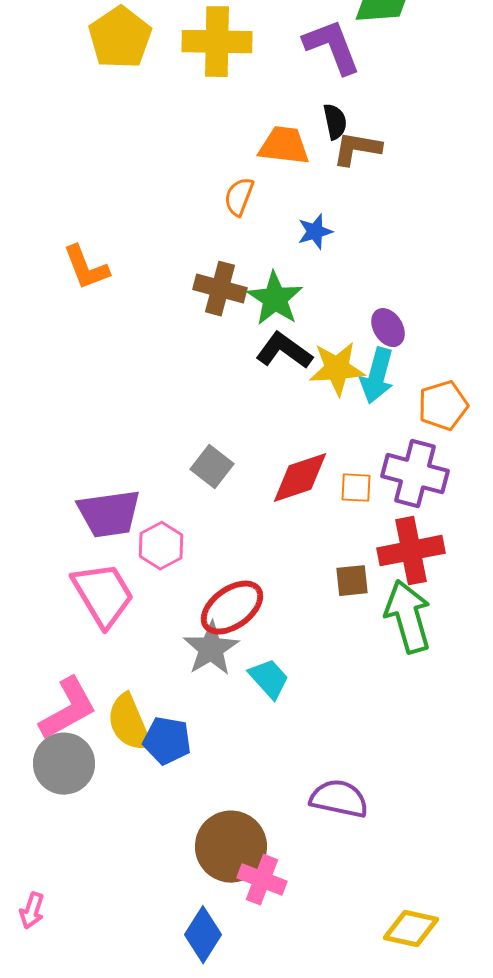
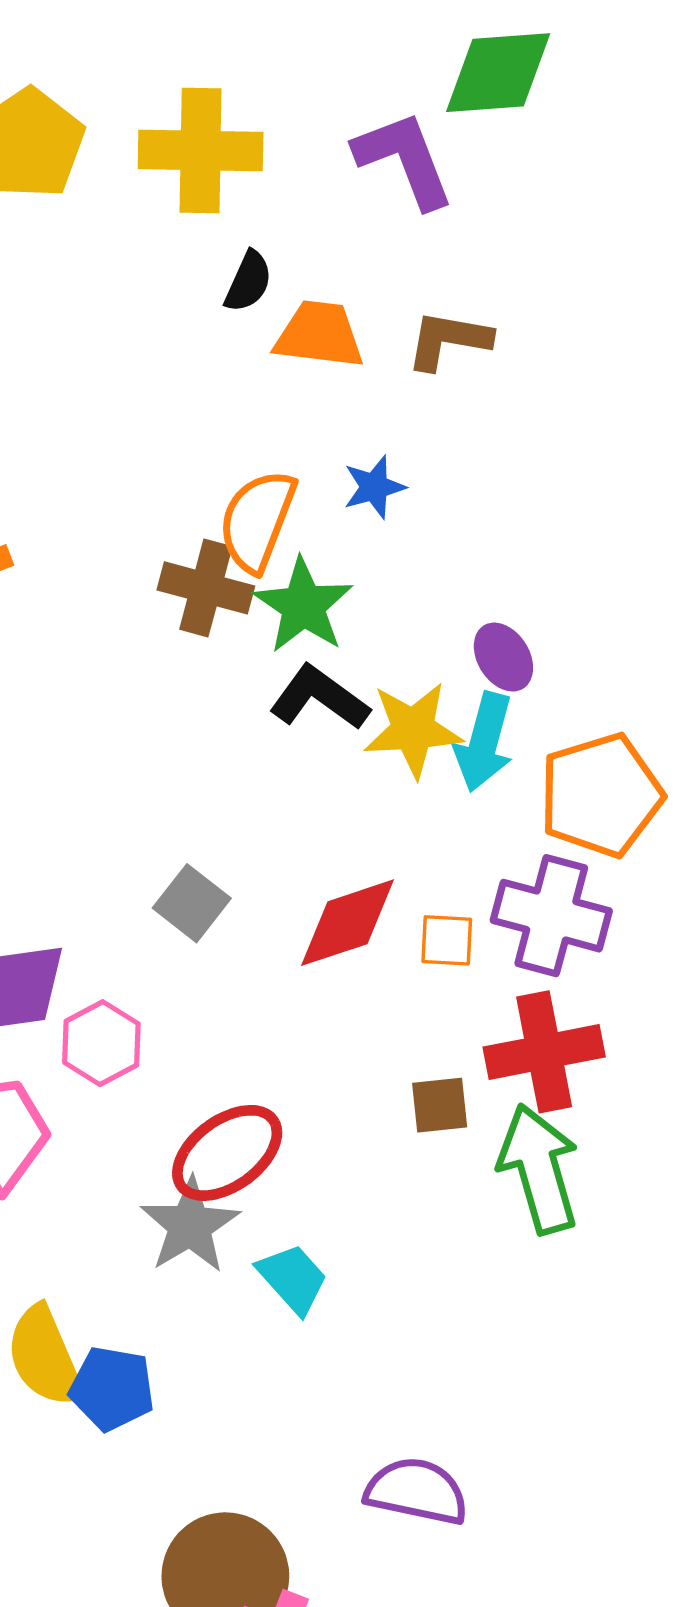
black semicircle: (335, 122) -> (248, 282), moved, turned 36
orange semicircle: (239, 197) -> (257, 521), moved, size x1.5
orange pentagon: (443, 406) -> (601, 795), size x1.4

